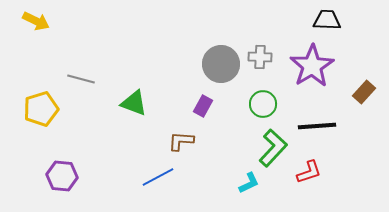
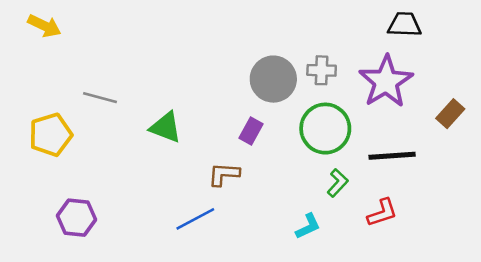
green circle: (263, 104) -> (325, 129), size x1.5
green L-shape: (273, 148) -> (338, 183), size x0.6

